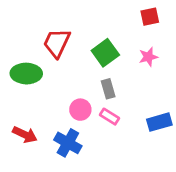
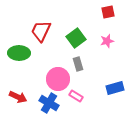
pink circle: (80, 110) -> (58, 79), size x1.5
pink rectangle: (110, 117) -> (76, 96), moved

